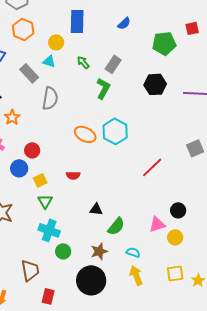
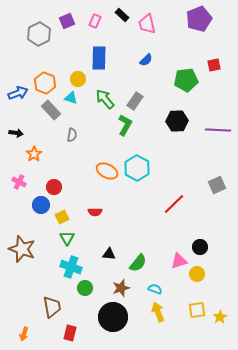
orange hexagon: (23, 29) -> (45, 83), moved
green arrow: (83, 62) -> (105, 99), size x1.5
gray semicircle: (50, 98) -> (72, 135), size x0.6
black triangle: (96, 209) -> (109, 254), moved

